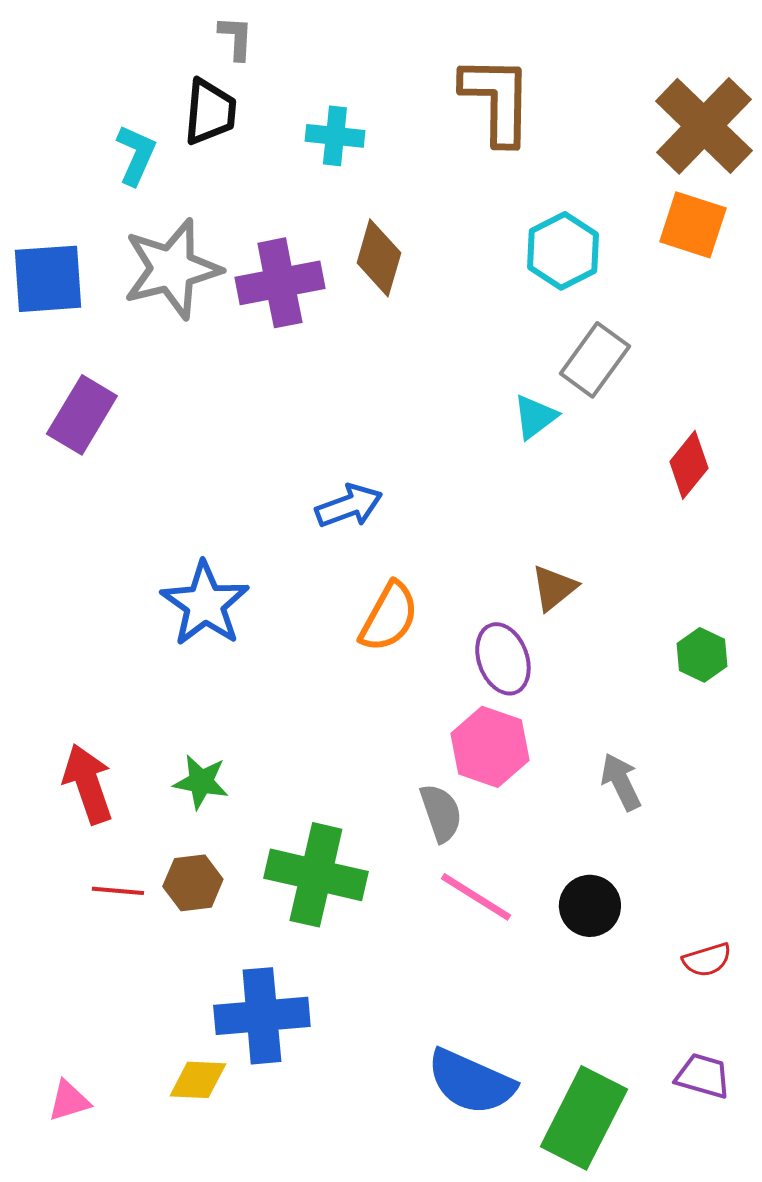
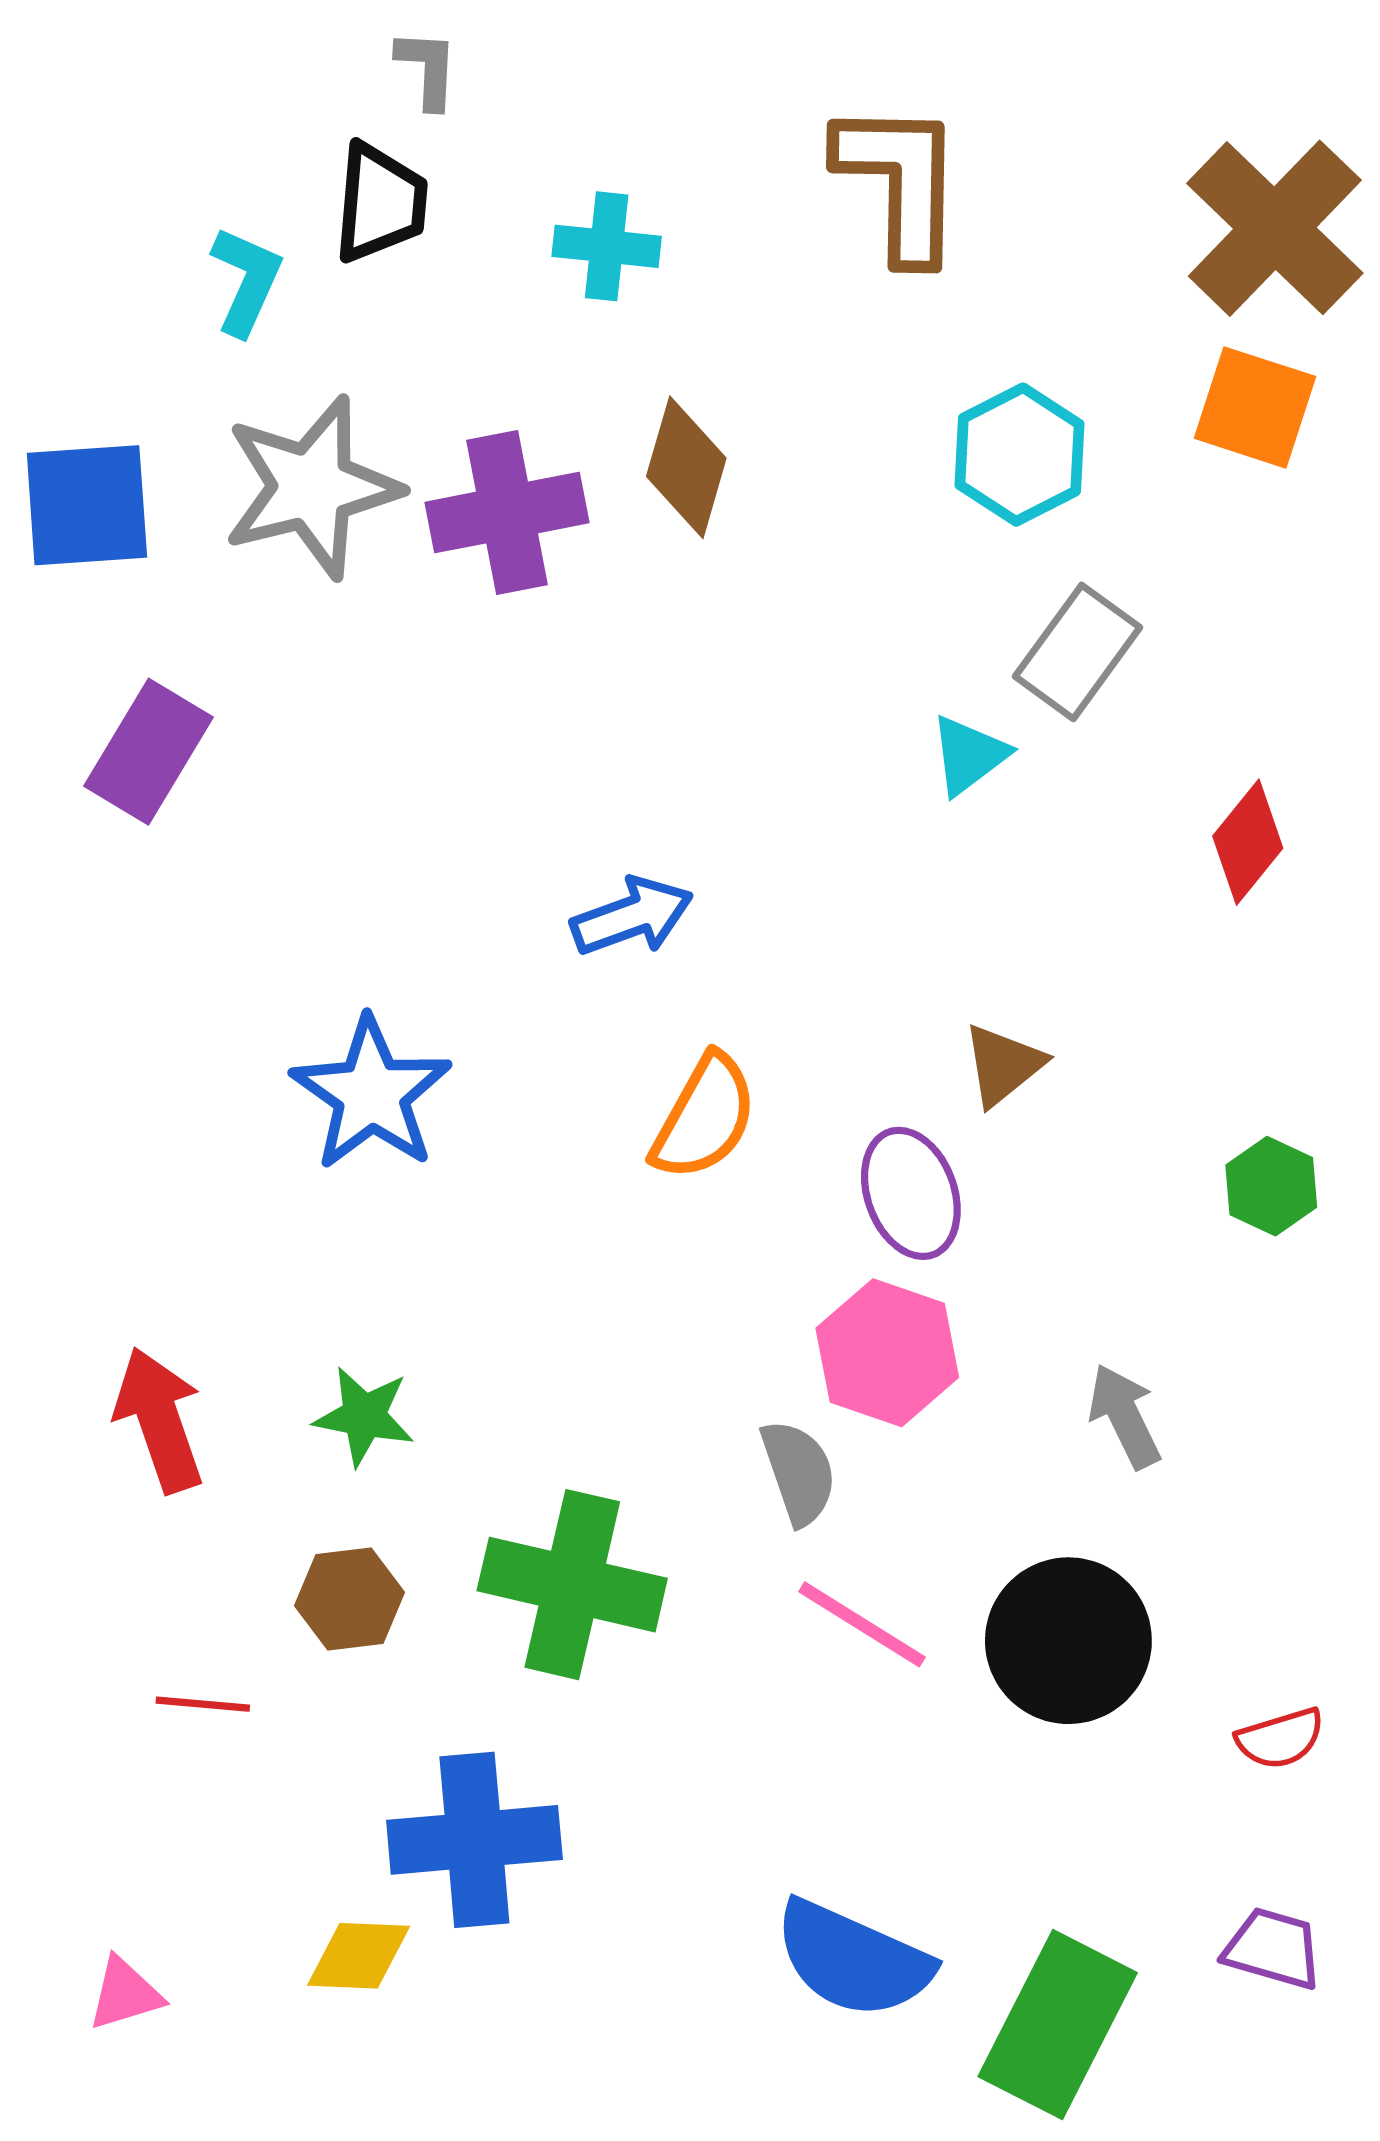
red line: (118, 891) -> (203, 1704), moved
black circle: (590, 906) -> (1068, 1641), size x1.5

